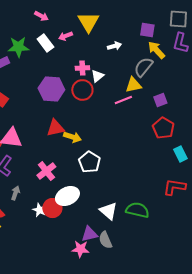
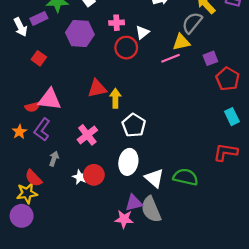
pink cross: (82, 68) -> (117, 23), moved
purple hexagon: (51, 89) -> (80, 34), moved
red pentagon: (163, 128) -> (228, 79), moved
yellow arrow: (72, 137) -> (115, 98), turned -108
white ellipse: (67, 196) -> (128, 162), moved, turned -55
gray semicircle: (105, 240) -> (151, 209), size x1.4

